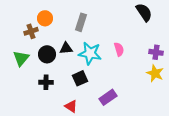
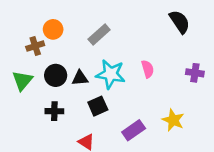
gray rectangle: (81, 22) -> (99, 35), turned 30
black triangle: (66, 48) -> (80, 78), moved
yellow star: (155, 73) -> (173, 120), moved

